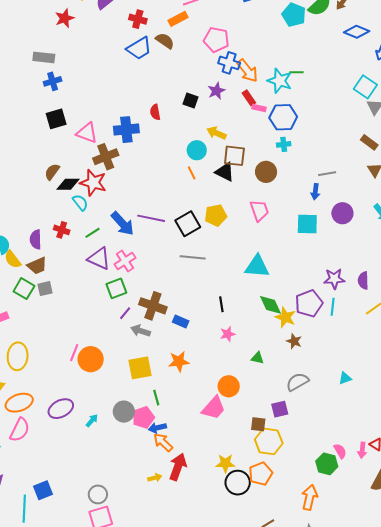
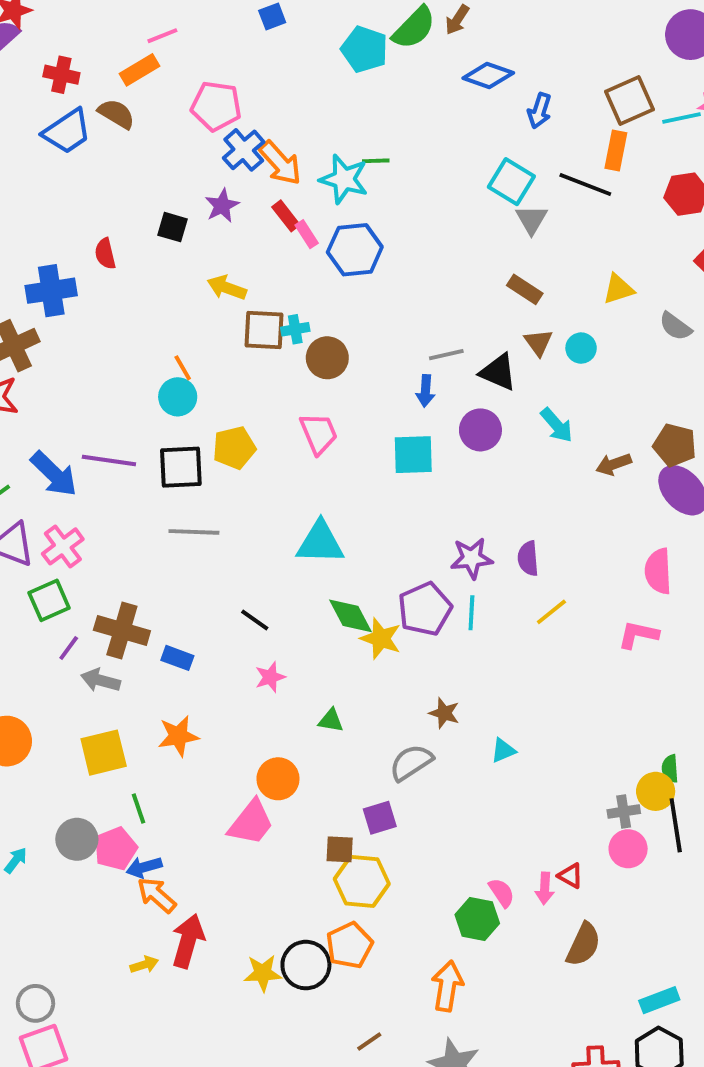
blue cross: (229, 63) -> (244, 150), turned 35
pink rectangle: (259, 108) -> (307, 234), turned 48
cyan cross: (284, 144) -> (295, 329), moved
cyan circle: (197, 150) -> (178, 397), moved
black triangle: (225, 172) -> (498, 372), moved
black square: (188, 224) -> (181, 467), turned 30
black line: (221, 304) -> (255, 620), turned -42
brown star: (294, 341) -> (444, 713), moved
yellow star: (225, 463) -> (263, 973), moved

